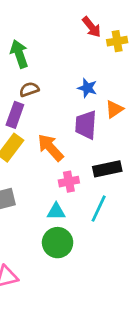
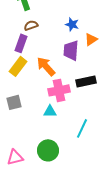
pink cross: (69, 182) -> (59, 90), size x1.5
cyan line: (99, 209) -> (82, 128), moved
green circle: (58, 243) -> (48, 150), moved

